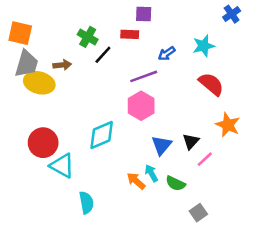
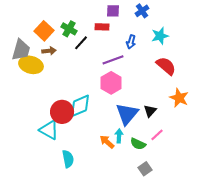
blue cross: (232, 14) -> (142, 11), moved
orange square: (20, 33) -> (44, 31), moved, turned 30
blue arrow: (167, 53) -> (131, 42), turned -40
red circle: (43, 143) -> (62, 112), moved
blue triangle: (162, 145) -> (127, 114), size x1.4
pink line: (205, 159) -> (157, 135), moved
cyan arrow: (151, 173) -> (119, 136), turned 32
gray square: (198, 213) -> (145, 169), moved

